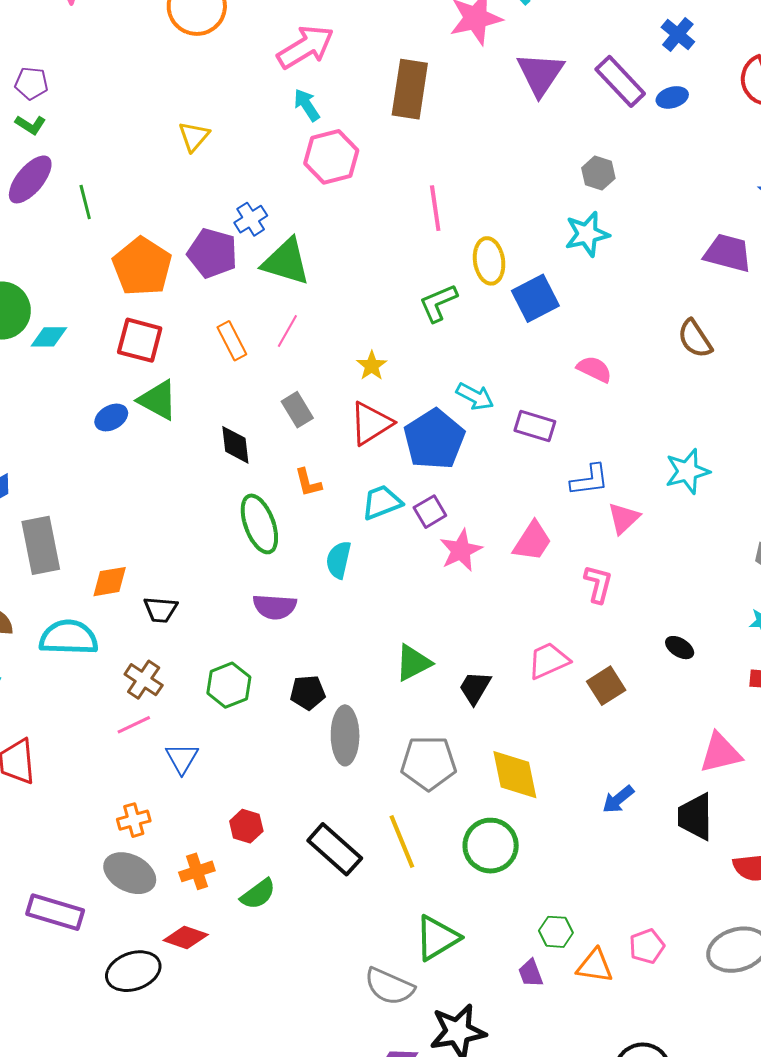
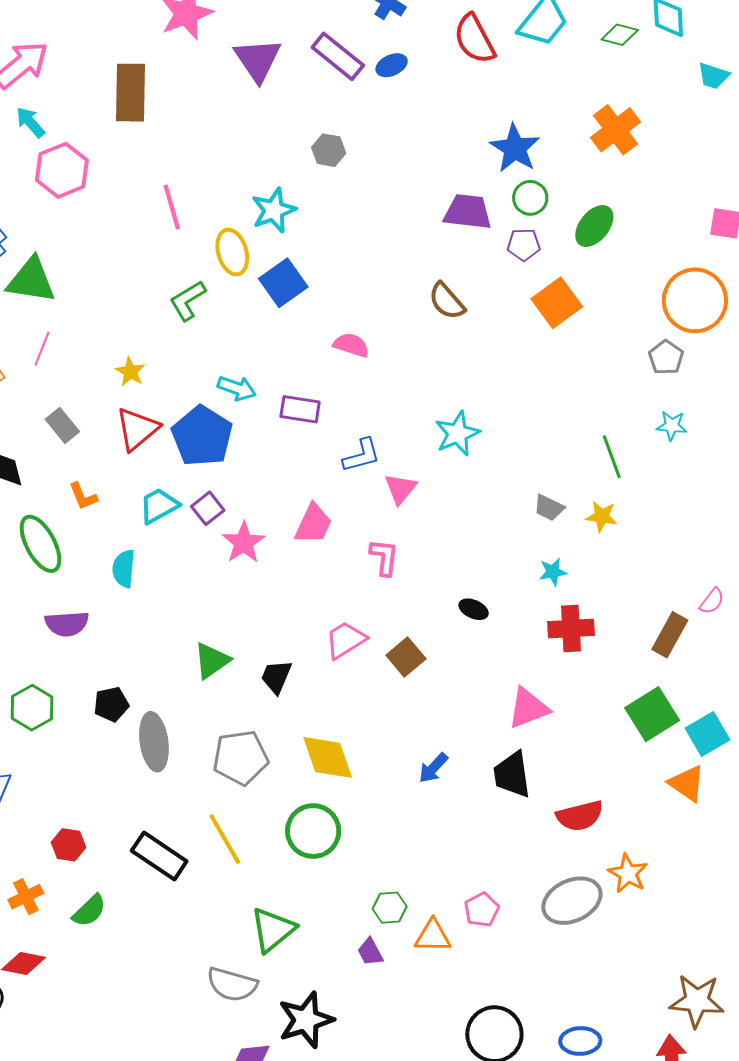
cyan star: (587, 234) -> (274, 210), moved

